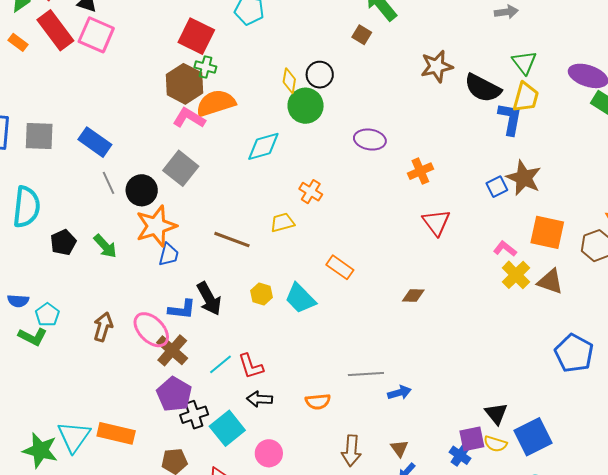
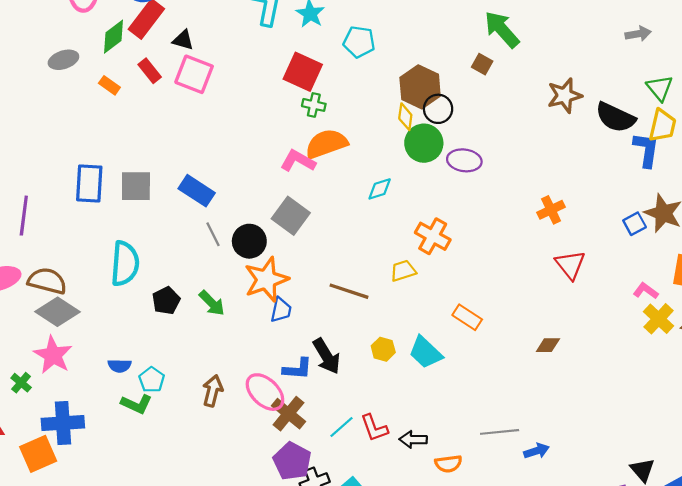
red rectangle: (55, 30) -> (150, 71), size x0.6
brown hexagon: (184, 84) -> (420, 87), moved
purple ellipse: (370, 140) -> (464, 160), moved
cyan diamond: (263, 146) -> (380, 189), size x0.7
orange cross: (311, 192) -> (433, 236), size x1.4
black arrow: (259, 399) -> (413, 439), moved

